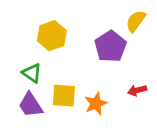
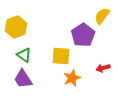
yellow hexagon: (52, 36) -> (16, 27), moved
yellow square: (64, 96) -> (61, 56), moved

